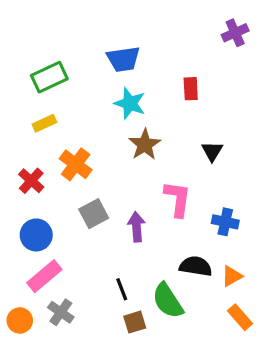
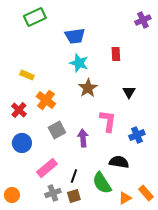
green rectangle: (49, 77) -> (35, 17), moved
yellow rectangle: (44, 123) -> (27, 75), turned 48
blue cross: (225, 222) -> (137, 135), turned -35
pink rectangle: (44, 276) -> (47, 168), moved
orange triangle: (232, 276) -> (125, 198), moved
black line: (122, 289) -> (74, 176), turned 40
gray cross: (61, 312) -> (53, 193), moved, turned 35
brown square: (135, 322) -> (74, 196), moved

